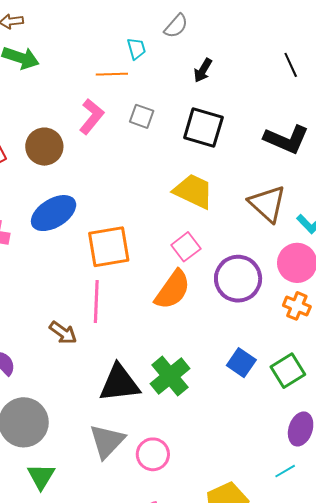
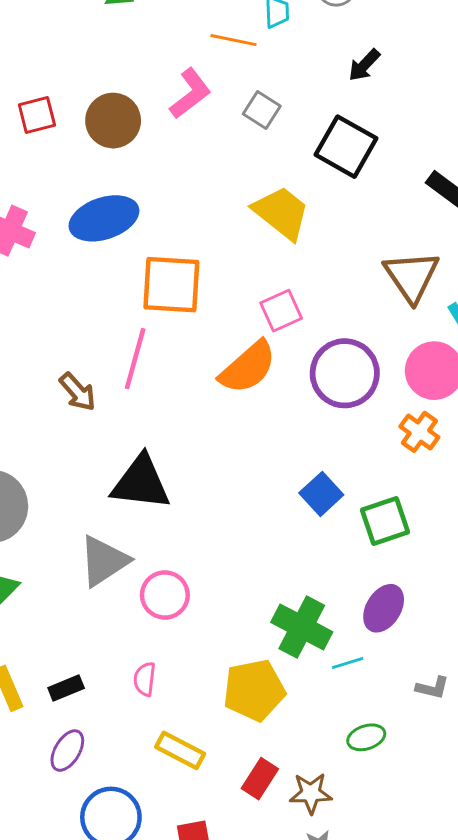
yellow trapezoid: (193, 191) -> (281, 213), moved
green cross: (170, 376) -> (302, 627), moved, turned -36

